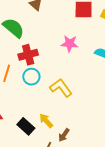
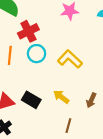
black rectangle: (26, 126) -> (31, 100), moved
brown arrow: (64, 135) -> (91, 100), moved

